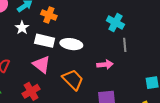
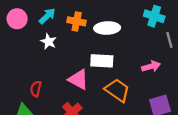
white rectangle: (45, 41) -> (102, 61), moved
white ellipse: (71, 44) -> (107, 28), moved

